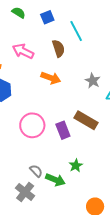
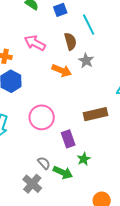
gray star: (93, 81) -> (86, 61), moved
brown rectangle: (86, 120) -> (95, 114), turned -45
purple rectangle: (63, 130) -> (68, 139), moved

